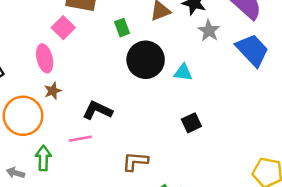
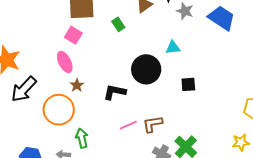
black circle: (146, 60) -> (146, 69), moved
black square: (191, 123) -> (188, 84), turned 35
pink line: (80, 139) -> (128, 125), moved

